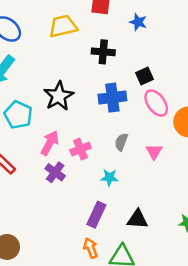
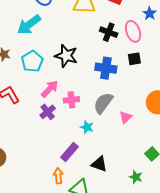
blue star: (138, 22) -> (150, 13), moved
black star: (59, 96) -> (66, 56), turned 30
pink ellipse: (156, 103) -> (133, 31), moved
gray semicircle: (121, 142) -> (103, 103), size x1.6

